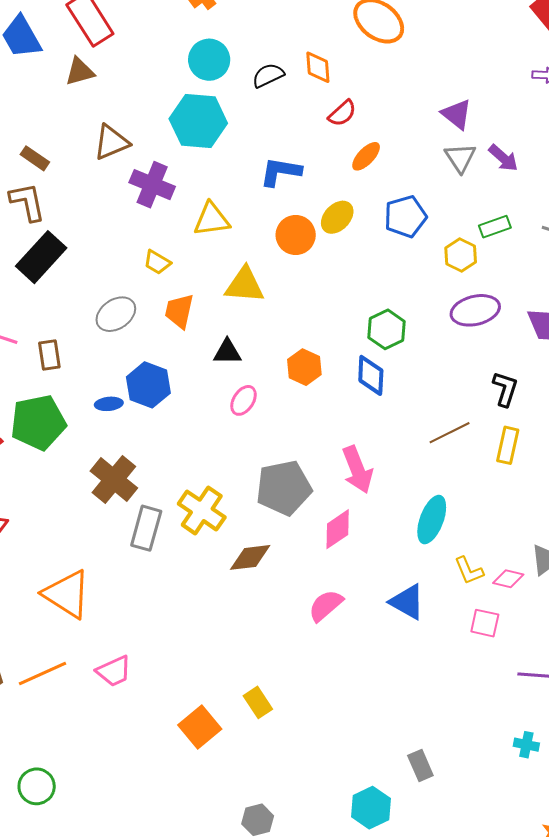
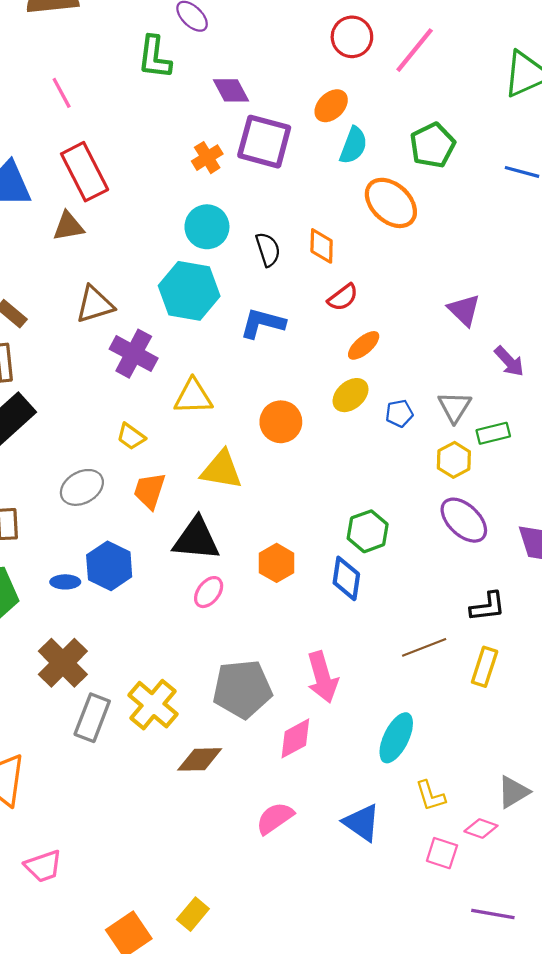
black semicircle: (268, 75) -> (268, 249), turned 92
gray triangle: (460, 158) -> (455, 407), moved
blue L-shape: (281, 172) -> (262, 323), moved
yellow ellipse: (337, 217) -> (351, 395), moved
blue pentagon: (405, 217) -> (399, 413), size x0.6
purple ellipse: (475, 310) -> (464, 520), turned 51
black triangle: (227, 352) -> (196, 539), size x1.6
black L-shape: (505, 389) -> (488, 607), turned 60
pink diamond: (508, 579) -> (481, 829), moved
yellow rectangle: (258, 702) -> (193, 914), turned 68

